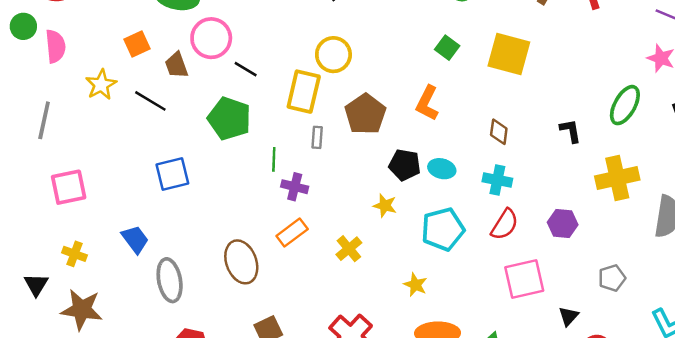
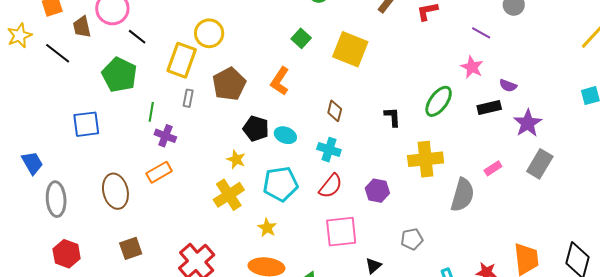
blue square: (172, 174) -> (86, 124), moved
yellow cross: (349, 249) -> (229, 195), moved, size x1.4
yellow star: (415, 285) -> (267, 228), moved

